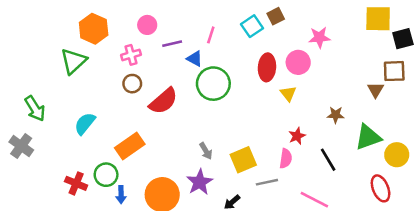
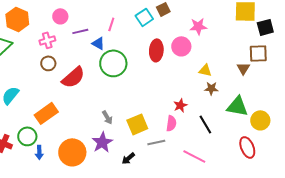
yellow triangle: (288, 94) -> (205, 70), moved, turned -40
green triangle: (368, 137) -> (237, 106), turned 30

